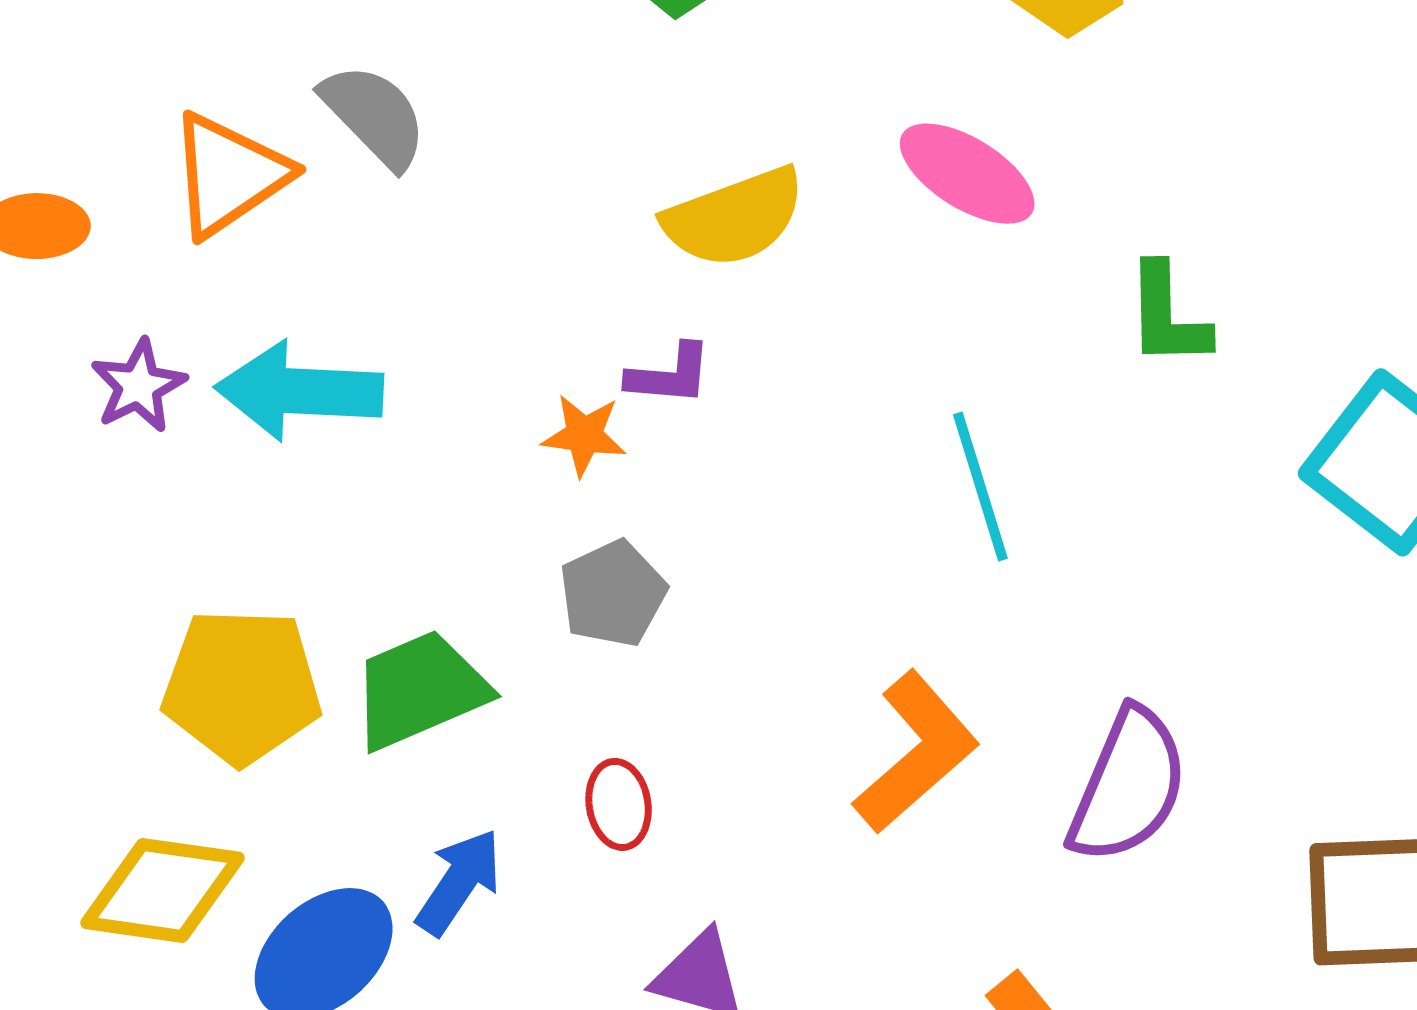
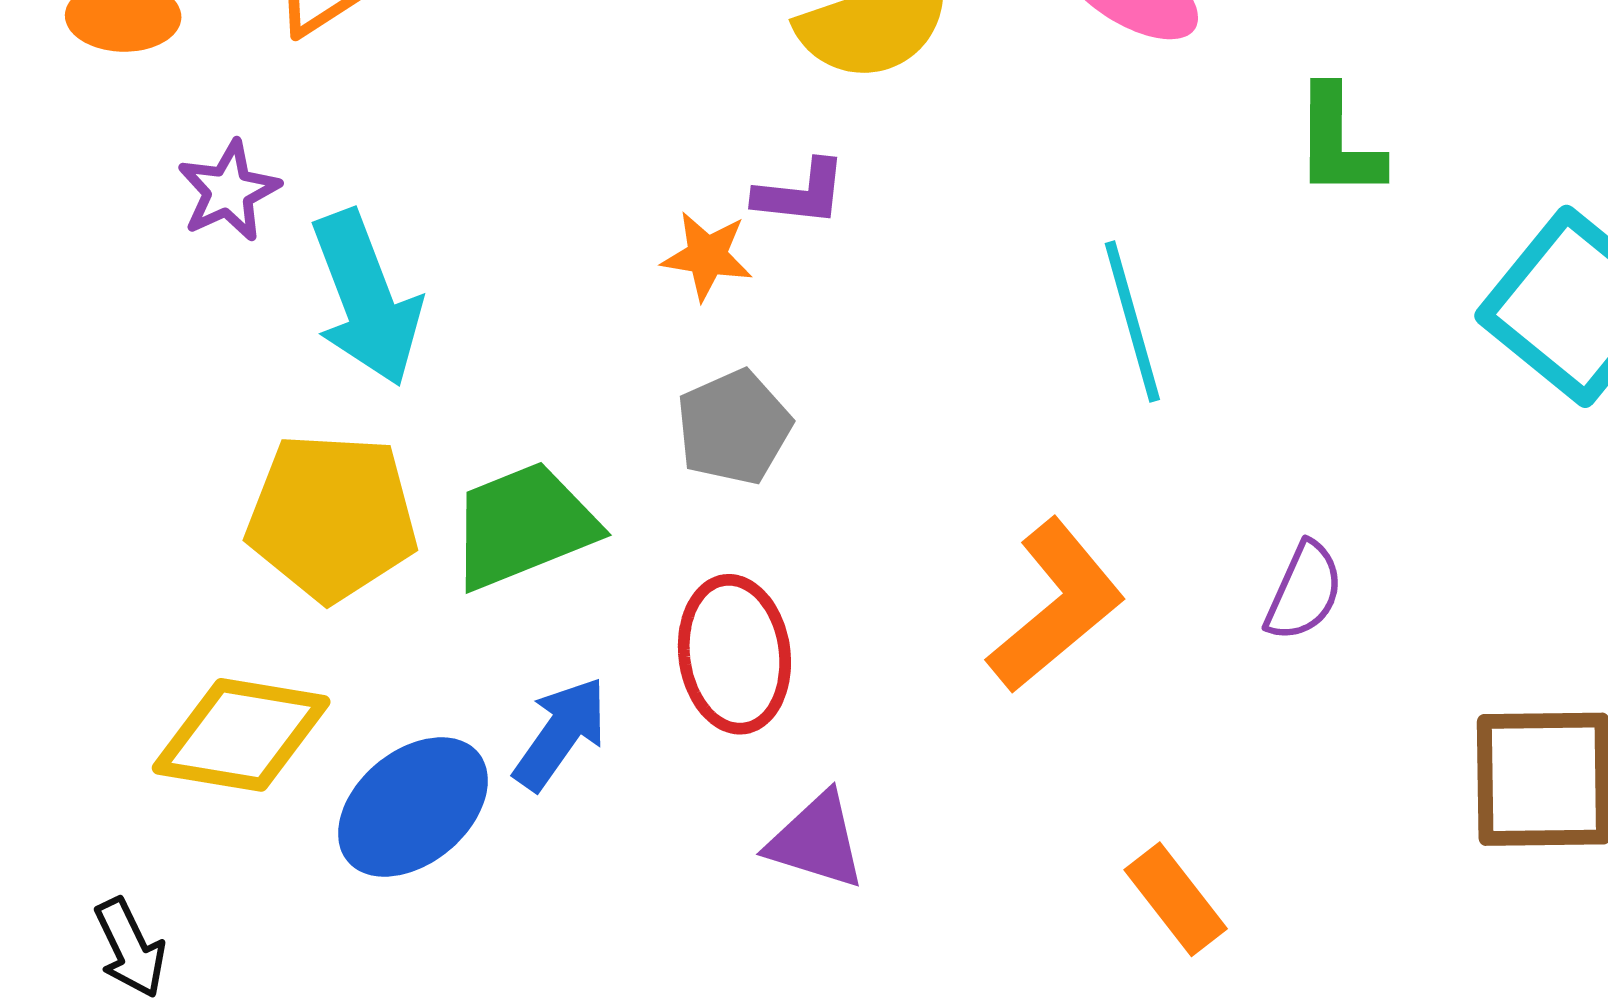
cyan arrow: (299, 391) -> (366, 298), moved, turned -115
purple semicircle: (1128, 786) -> (1304, 591), moved, size x0.6
red ellipse: (619, 804) -> (734, 654), size x1.6

